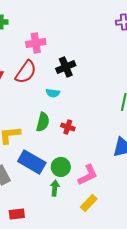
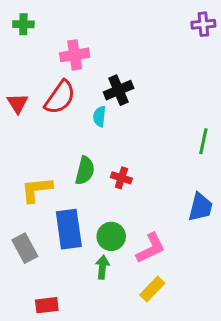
cyan semicircle: (53, 93) -> (99, 116), moved, turned 88
blue rectangle: (32, 162) -> (69, 229), turned 52

